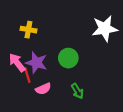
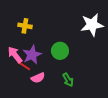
purple star: (36, 63) -> (32, 55), turned 30
red line: (27, 75) -> (24, 66), turned -40

